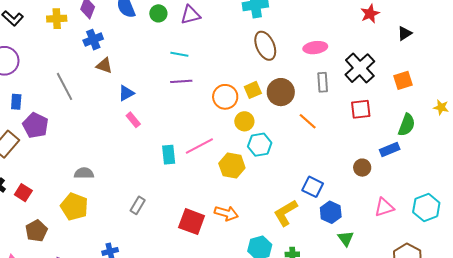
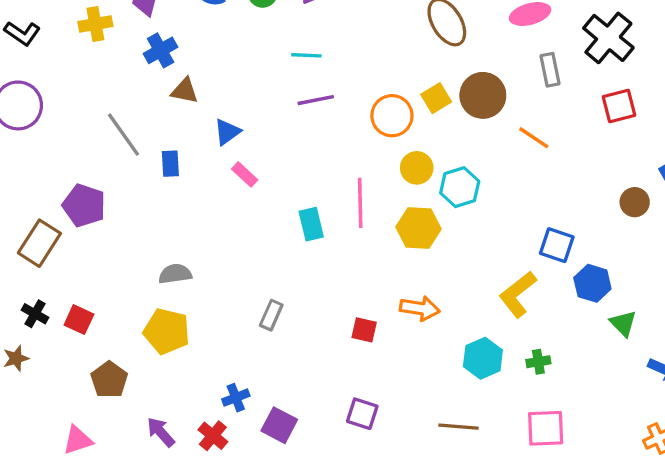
blue rectangle: (16, 102) -> (170, 164), moved
yellow circle: (244, 121) -> (417, 168), moved
pink line: (199, 146) -> (360, 203), turned -56
red square: (192, 222) -> (364, 330), size x0.6

